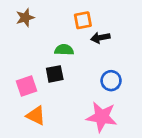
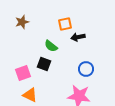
green semicircle: (64, 50) -> (51, 46), turned -144
black square: (55, 74) -> (44, 64), turned 32

